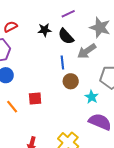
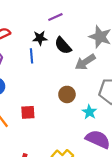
purple line: (68, 14) -> (55, 17), moved
blue line: (62, 62) -> (32, 56), moved

